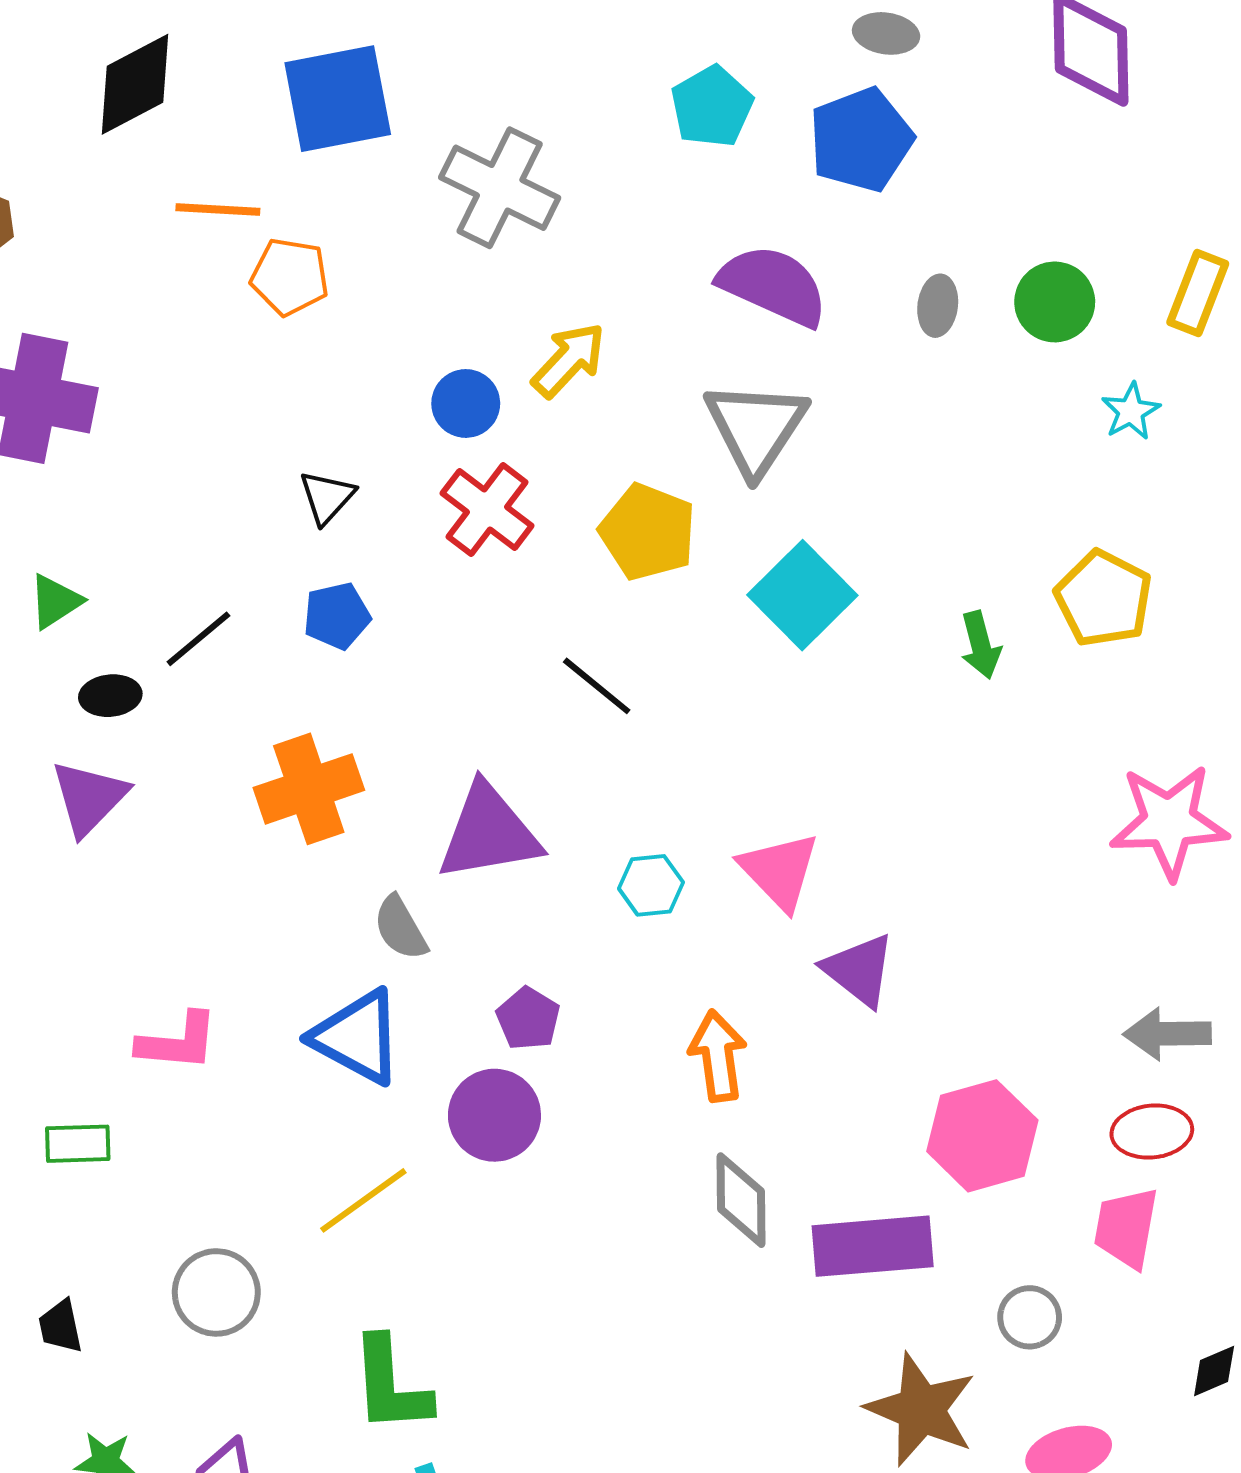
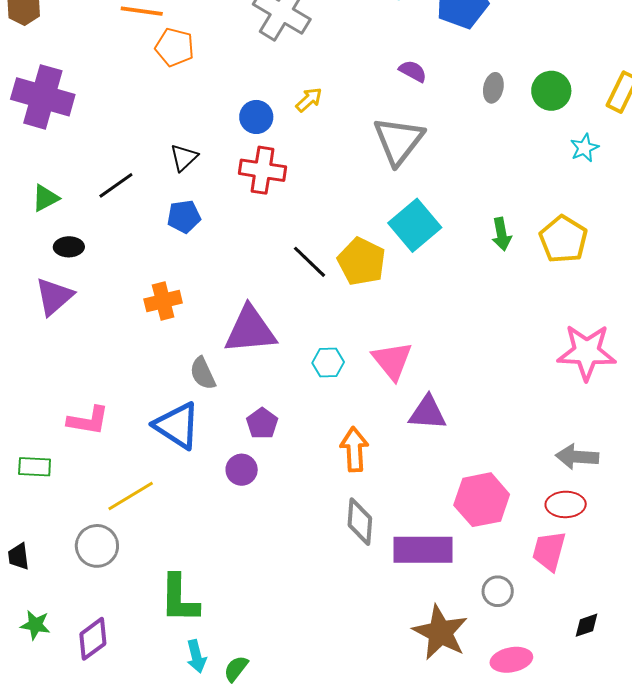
purple semicircle: (773, 285) -> (413, 71), size x0.5
yellow arrow: (569, 360) -> (309, 100), size x0.7
red cross: (487, 510) -> (262, 170), turned -33
yellow pentagon: (648, 532) -> (362, 262), moved
black line: (198, 639) -> (116, 185), moved
green arrow: (981, 645) -> (502, 234), moved
orange cross: (309, 789) -> (163, 301), size x0.7
purple triangle: (859, 970) -> (428, 413), turned -39
purple circle: (494, 1115) -> (242, 470), size x0.7
yellow line: (363, 1200) -> (131, 496), moved

